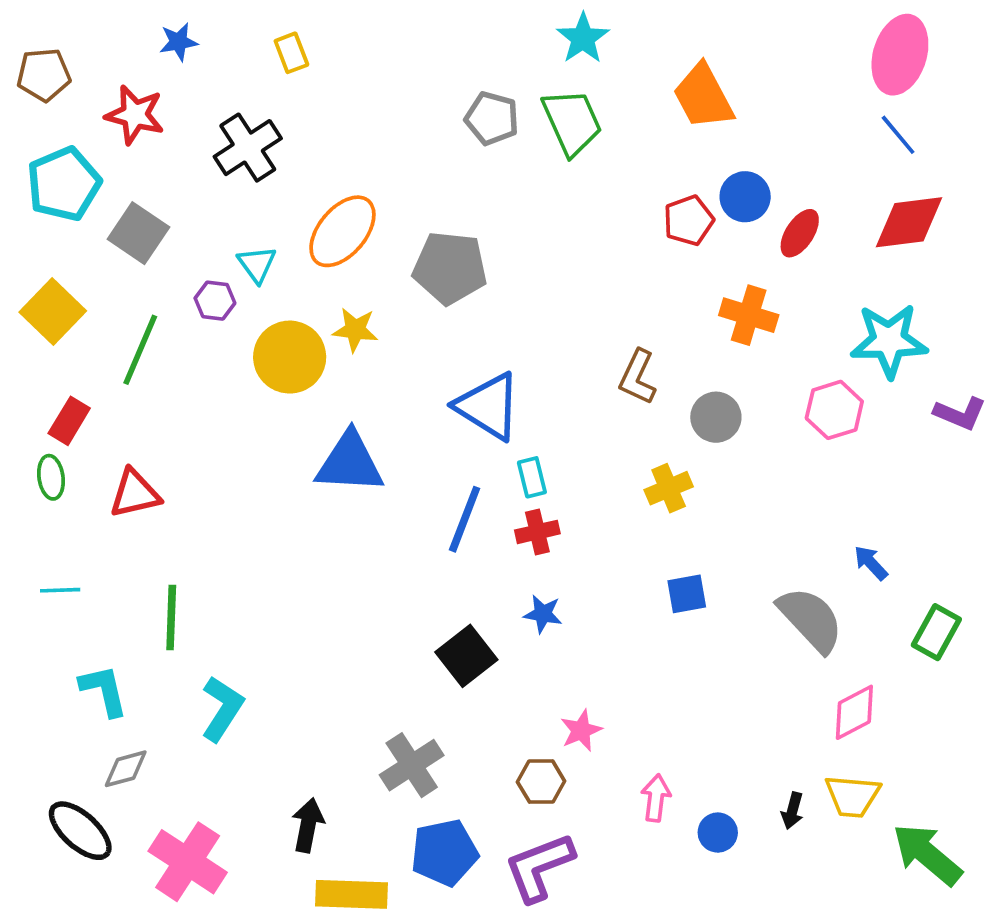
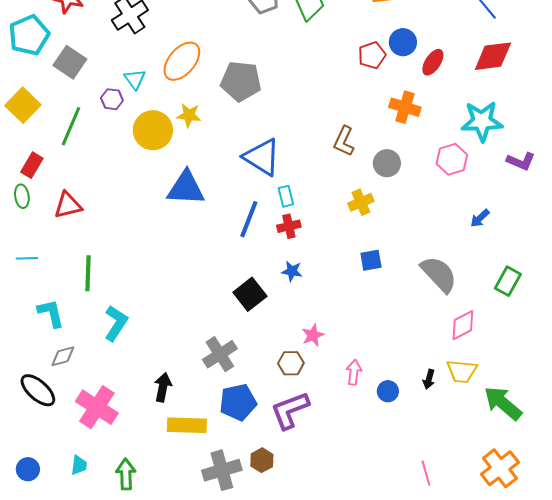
blue arrow: (871, 563) -> (480, 218), moved, turned -90

